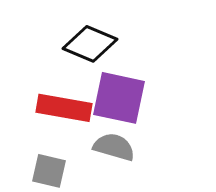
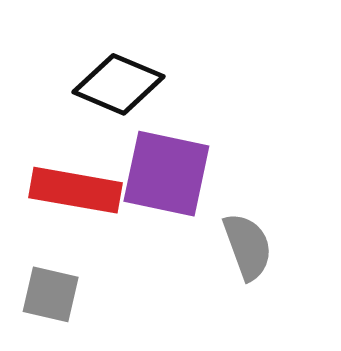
gray semicircle: (114, 147) -> (248, 246), moved, turned 54

